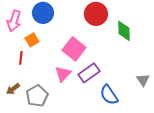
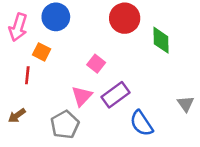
orange square: (32, 40) -> (42, 52), turned -32
pink square: (74, 49) -> (96, 64), size x0.6
gray pentagon: (37, 96) -> (65, 125), moved

